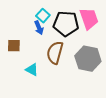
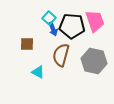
blue arrow: (39, 28) -> (53, 29), moved
brown square: (14, 46) -> (27, 44), moved

